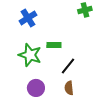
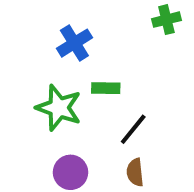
blue cross: (28, 18) -> (74, 43), moved

